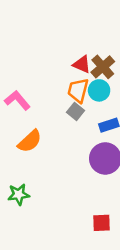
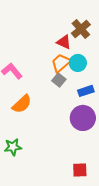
brown cross: (103, 67) -> (81, 29), moved
orange trapezoid: (78, 90) -> (61, 63), turned 35

